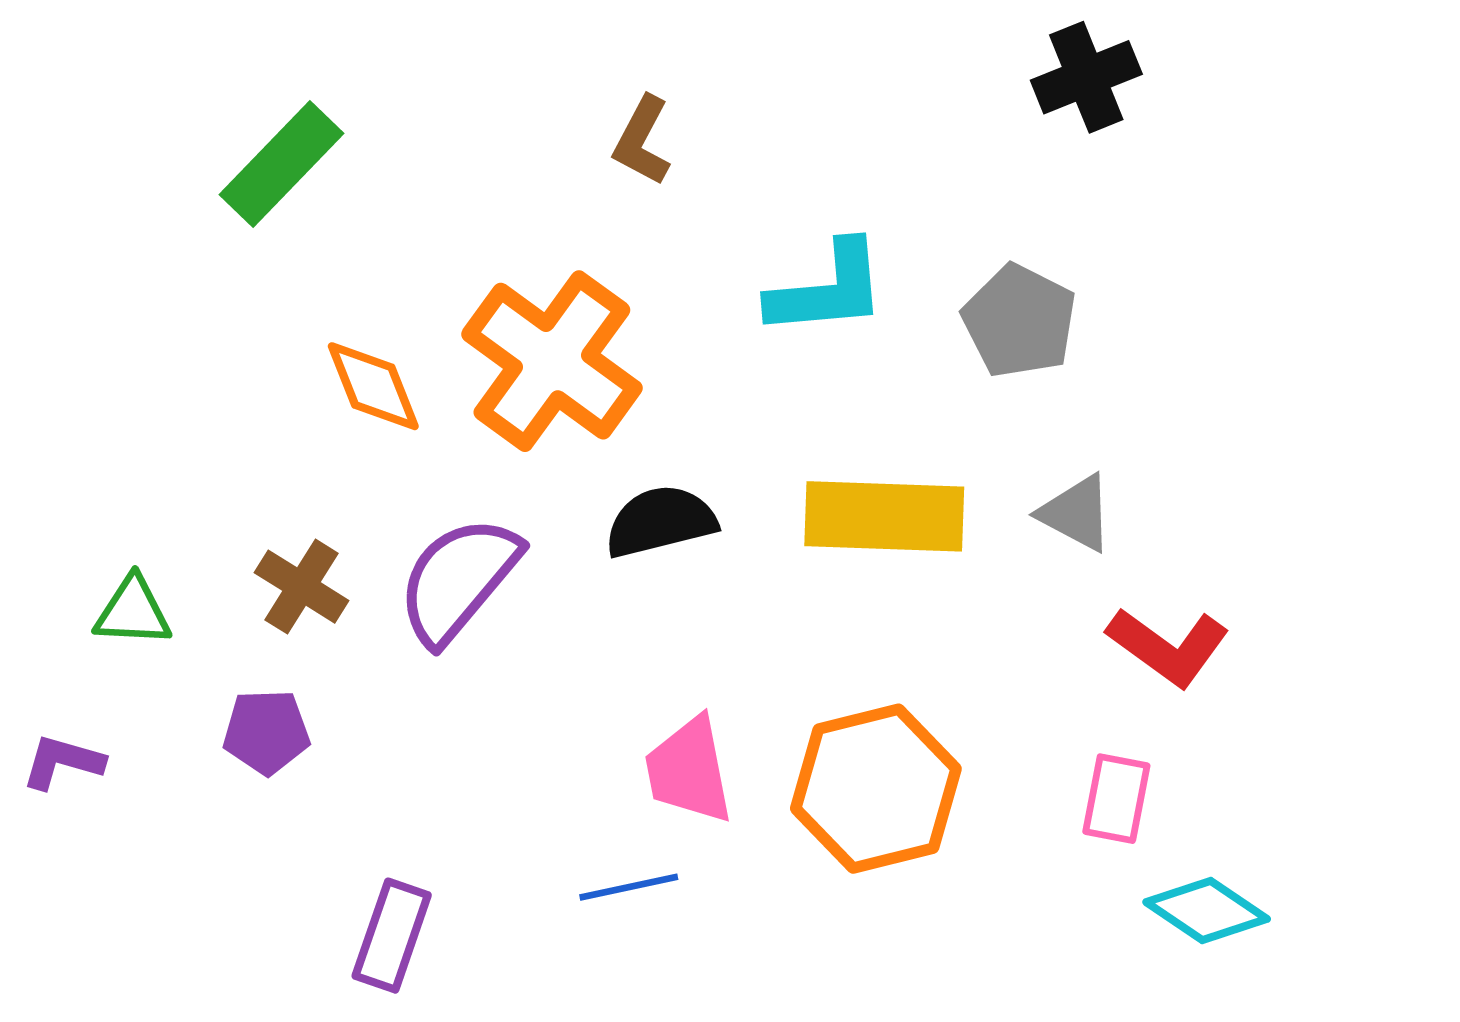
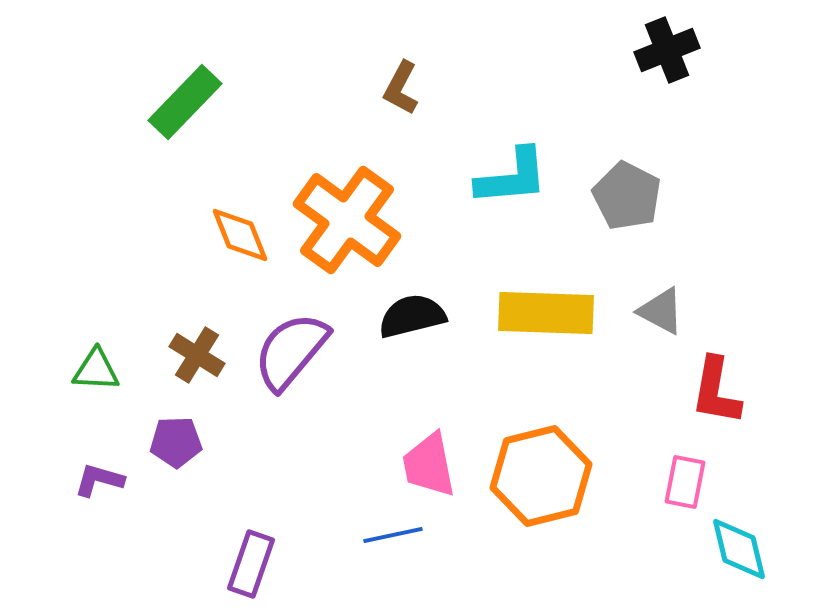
red L-shape: (1168, 647) -> (716, 391), turned 64
purple L-shape: (63, 762) -> (99, 480), moved
cyan diamond: (1207, 910) -> (739, 549), turned 42

